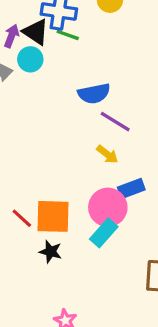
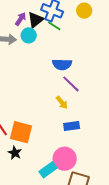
black triangle: (36, 32) -> (36, 20), turned 36
pink circle: (108, 207) -> (65, 159), moved
cyan rectangle: (104, 233) -> (48, 170), moved

